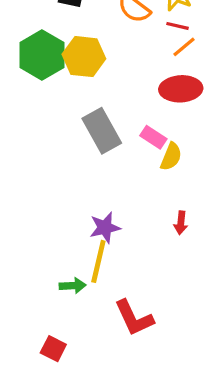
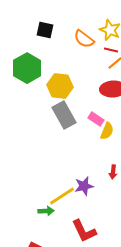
yellow hexagon: (84, 57) -> (60, 86), moved
purple star: (105, 228) -> (84, 186), moved
yellow line: (98, 261) -> (62, 196), turned 44

